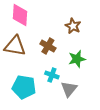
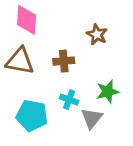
brown cross: (48, 46) -> (64, 61), turned -35
green star: (77, 59) -> (108, 92), moved

